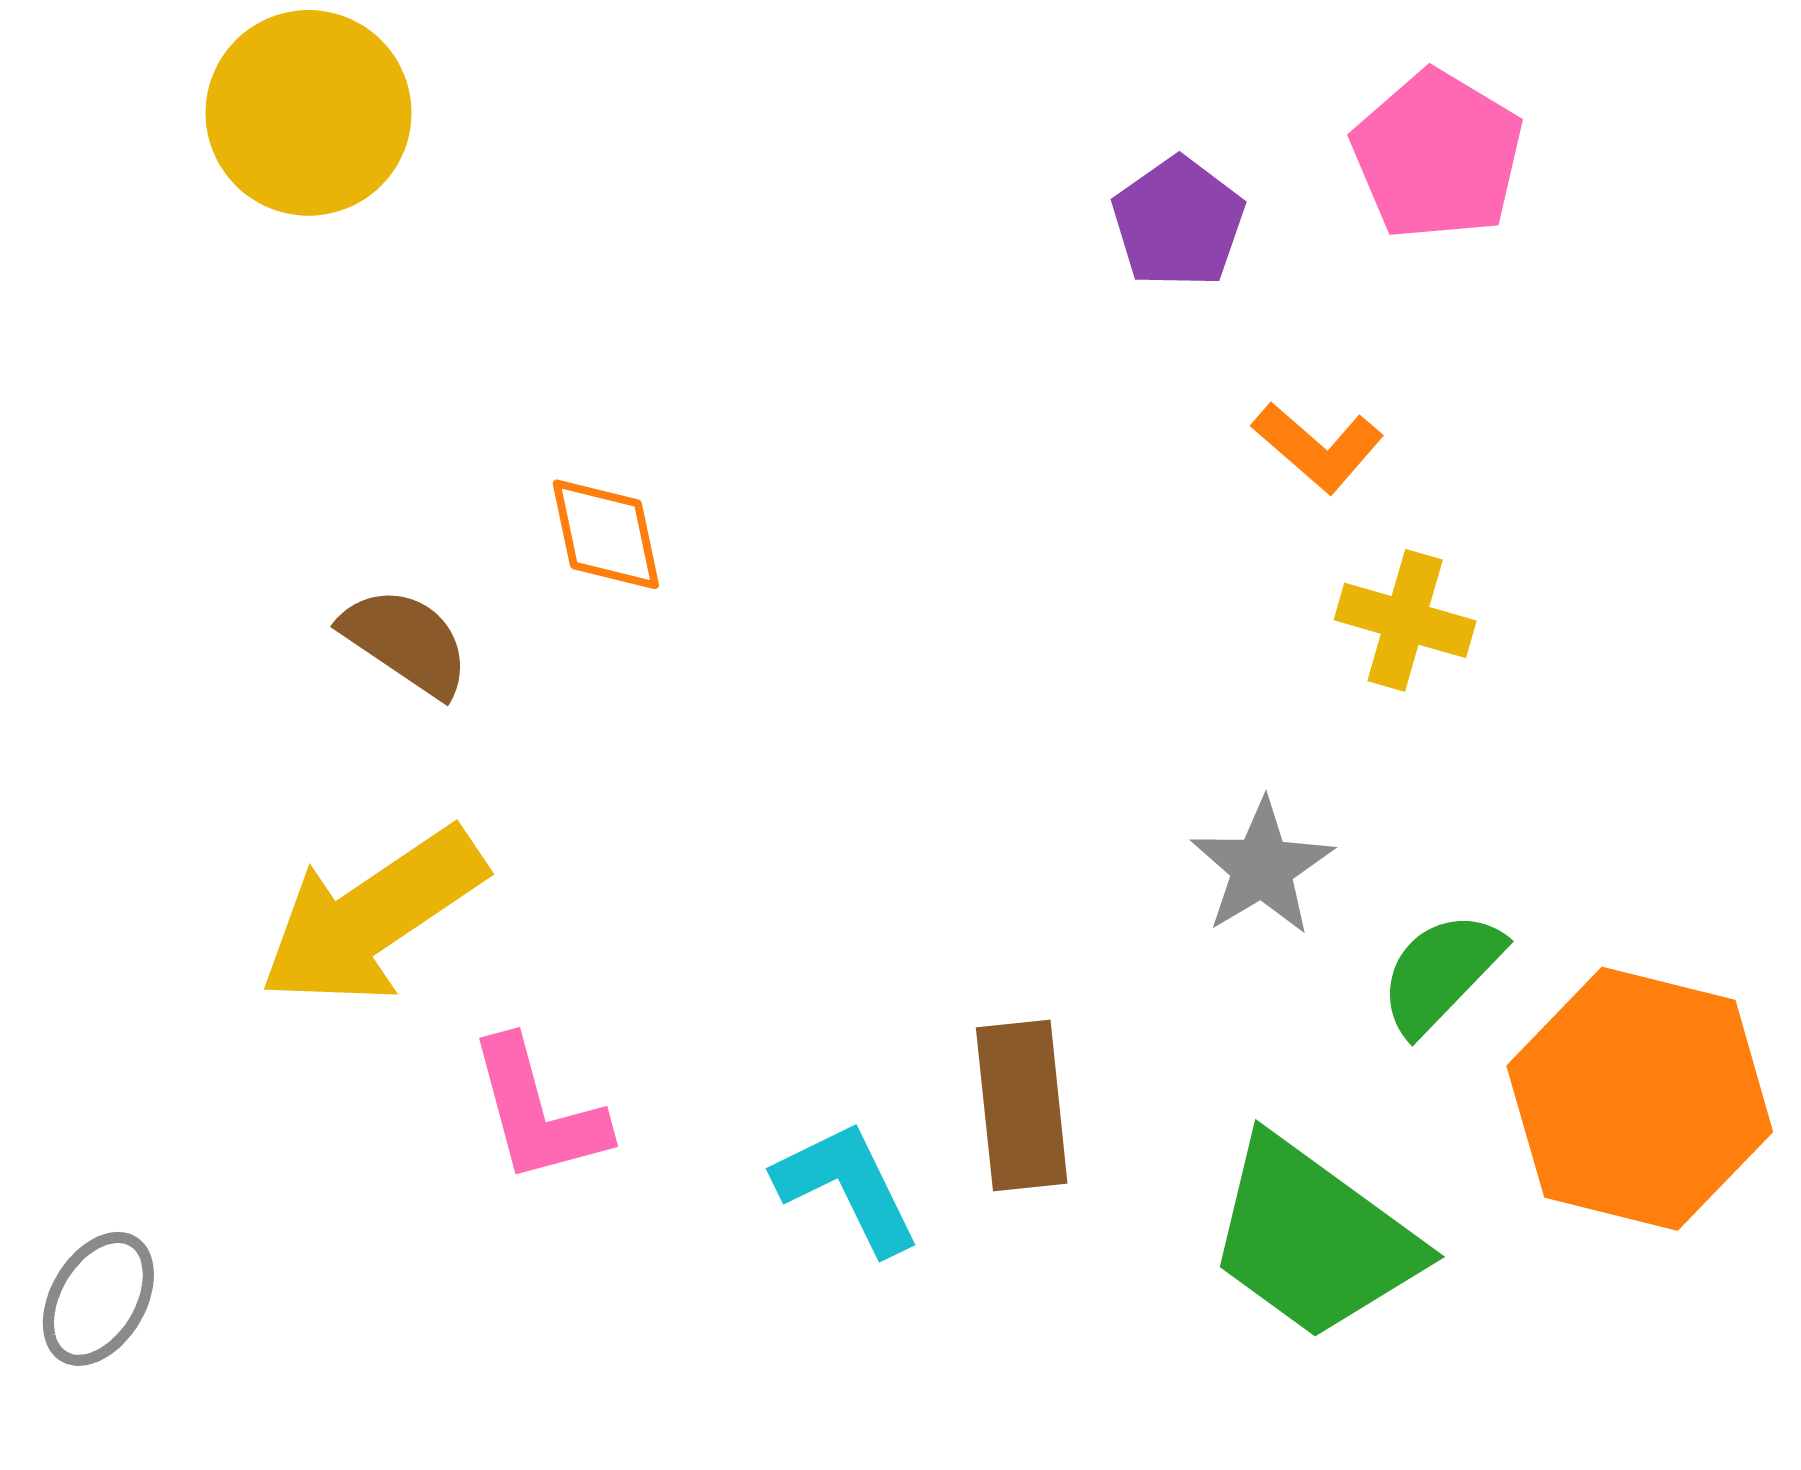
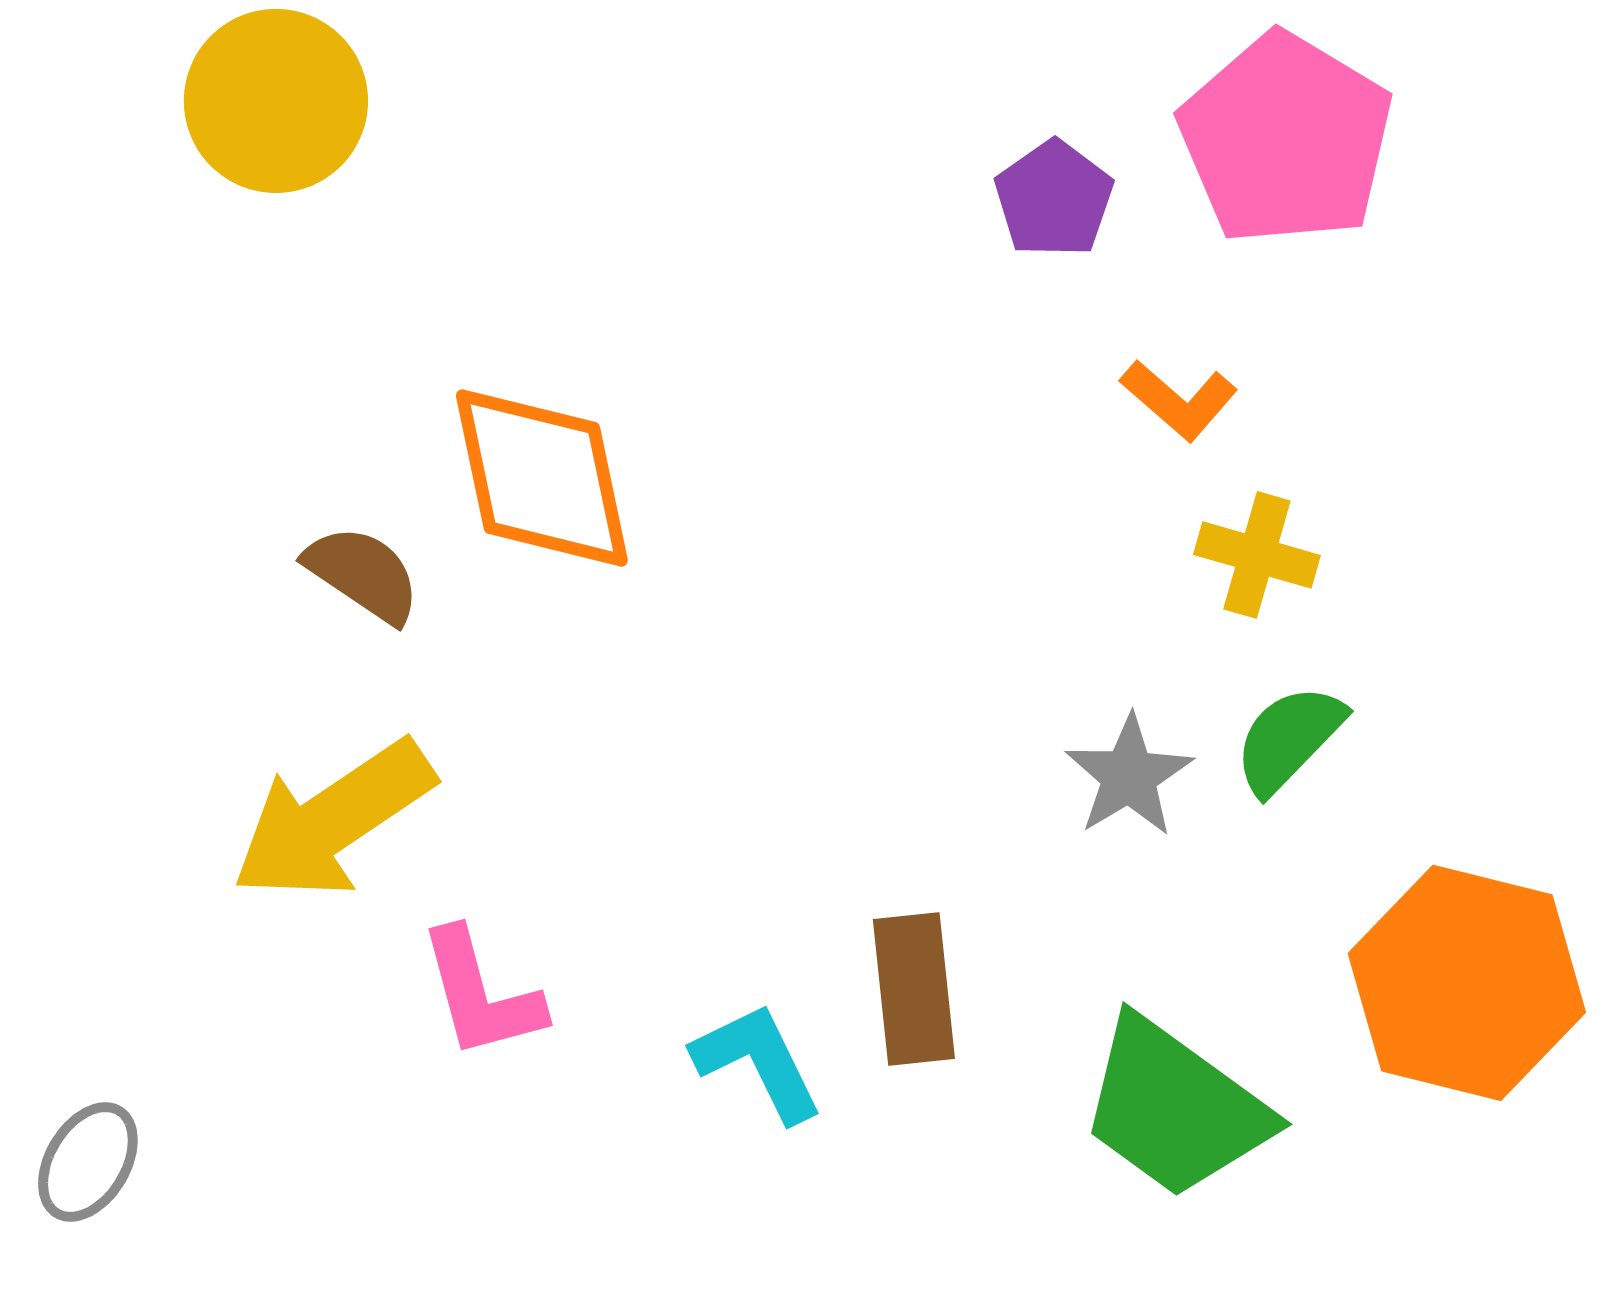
pink pentagon: (1437, 155) -> (1286, 139), size x1.4
orange diamond: (606, 534) -> (542, 478), size x1.8
green semicircle: (1441, 972) -> (1289, 739), moved

